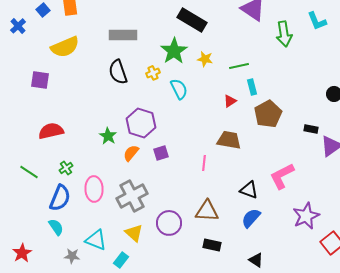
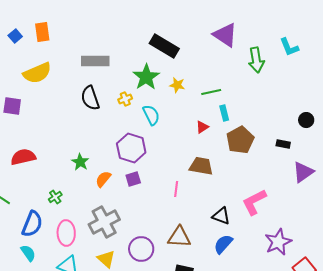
purple hexagon: (141, 123) -> (131, 148), moved
black rectangle: (311, 129) -> (283, 144), moved
green cross: (66, 168) -> (55, 197), moved
pink ellipse: (94, 189) -> (66, 233), moved

